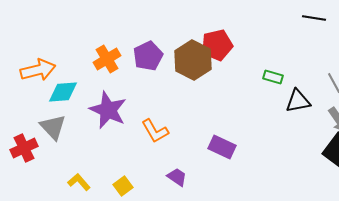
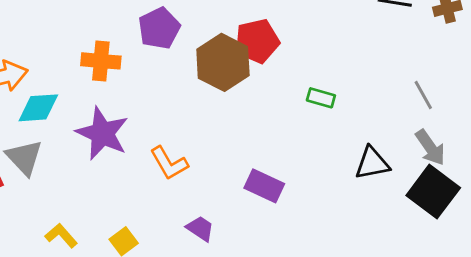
purple pentagon: (148, 56) -> (159, 28), moved
orange cross: (107, 59) -> (101, 61), turned 36
green rectangle: (273, 77) -> (321, 98), moved
black triangle: (298, 101) -> (372, 163), moved

